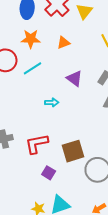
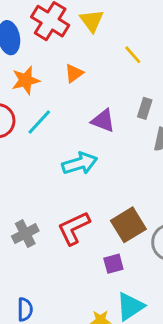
cyan arrow: (52, 103) -> (80, 163), size x1.6
purple square: (49, 173) -> (113, 264), moved, turned -32

